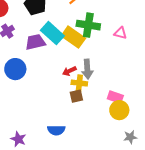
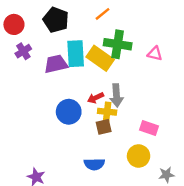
cyan rectangle: (52, 33) -> (76, 54), turned 45
blue circle: (15, 69) -> (69, 112), moved
yellow circle: (119, 110) -> (139, 156), moved
blue semicircle: (56, 130) -> (94, 164), moved

